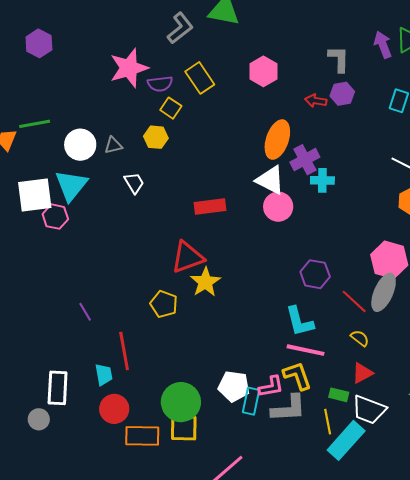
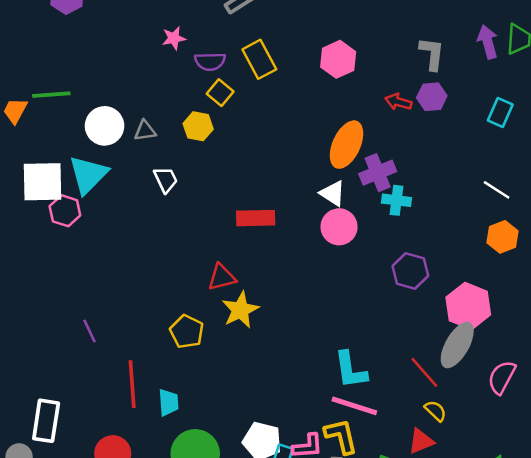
pink star: (129, 68) -> (174, 38), size x0.5
white triangle: (270, 180) -> (333, 193), size x0.7
red triangle: (188, 257) -> (222, 277), size x0.7
purple hexagon: (315, 274) -> (410, 271), moved
red line: (354, 301) -> (424, 372), moved
yellow semicircle: (360, 338) -> (435, 411), moved
cyan trapezoid: (104, 375) -> (169, 402), moved

